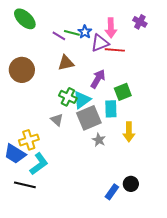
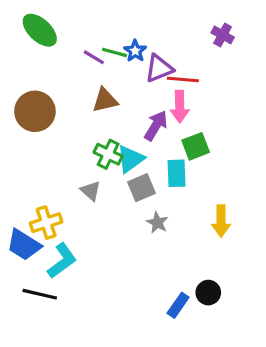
pink arrow: (111, 28) -> (180, 107), moved
gray square: (89, 118) -> (142, 188), size x0.7
yellow arrow: (129, 132) -> (221, 221), moved

